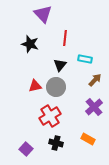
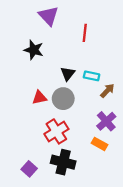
red line: (65, 38) -> (85, 33), moved
cyan rectangle: (85, 59) -> (92, 76), moved
orange rectangle: (88, 139) -> (99, 144), moved
black cross: (56, 143) -> (63, 162), size x1.5

